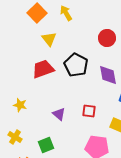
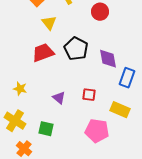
red circle: (107, 38) -> (100, 12), moved
yellow cross: (15, 137) -> (15, 121), size x1.5
green square: (46, 145) -> (46, 129), turned 35

